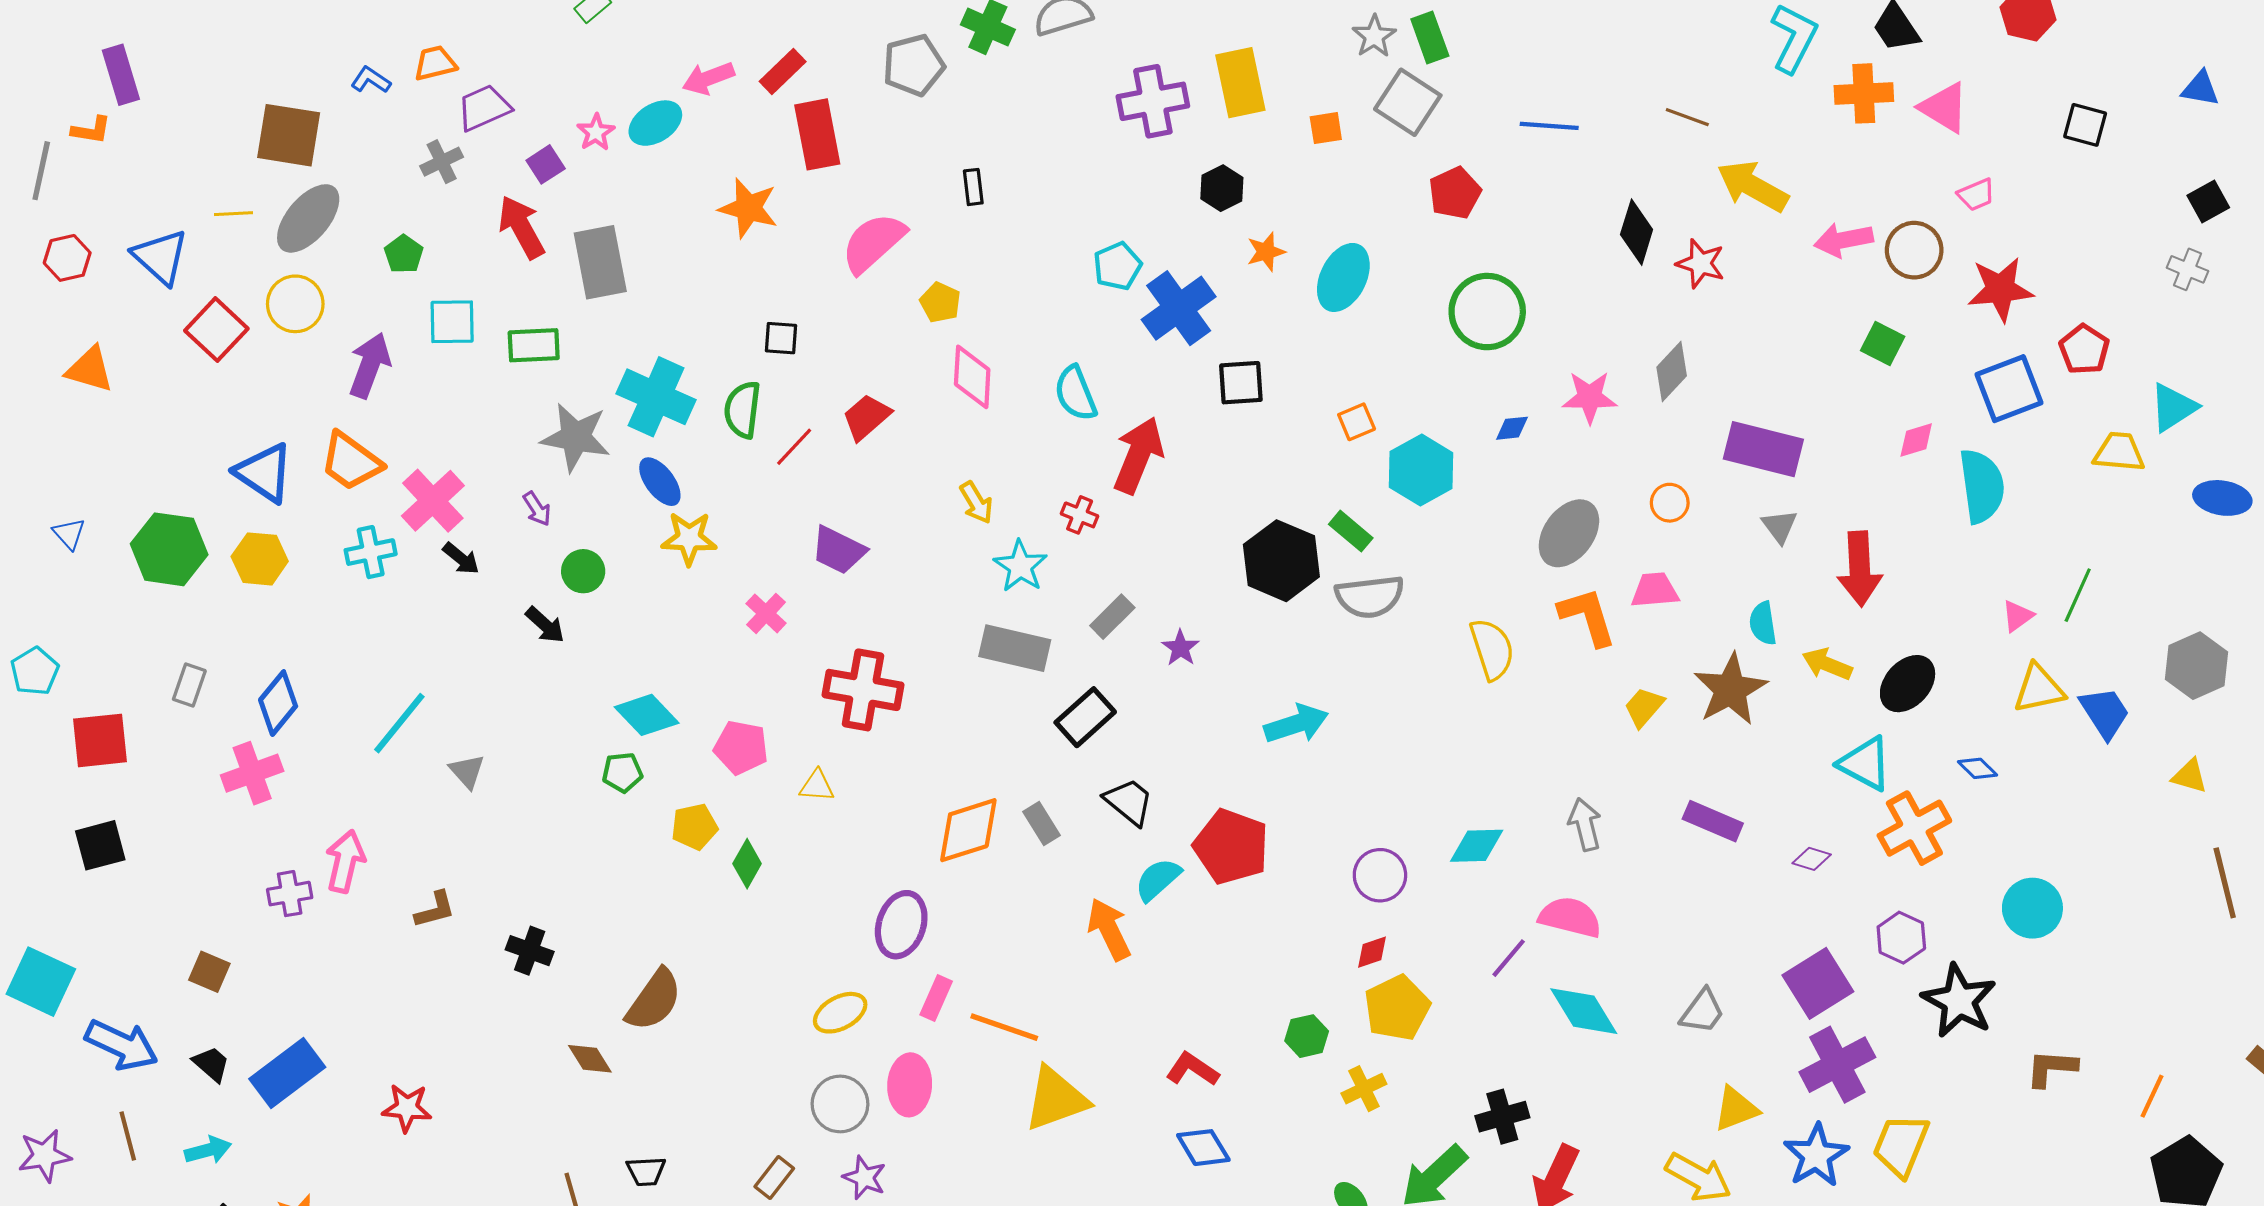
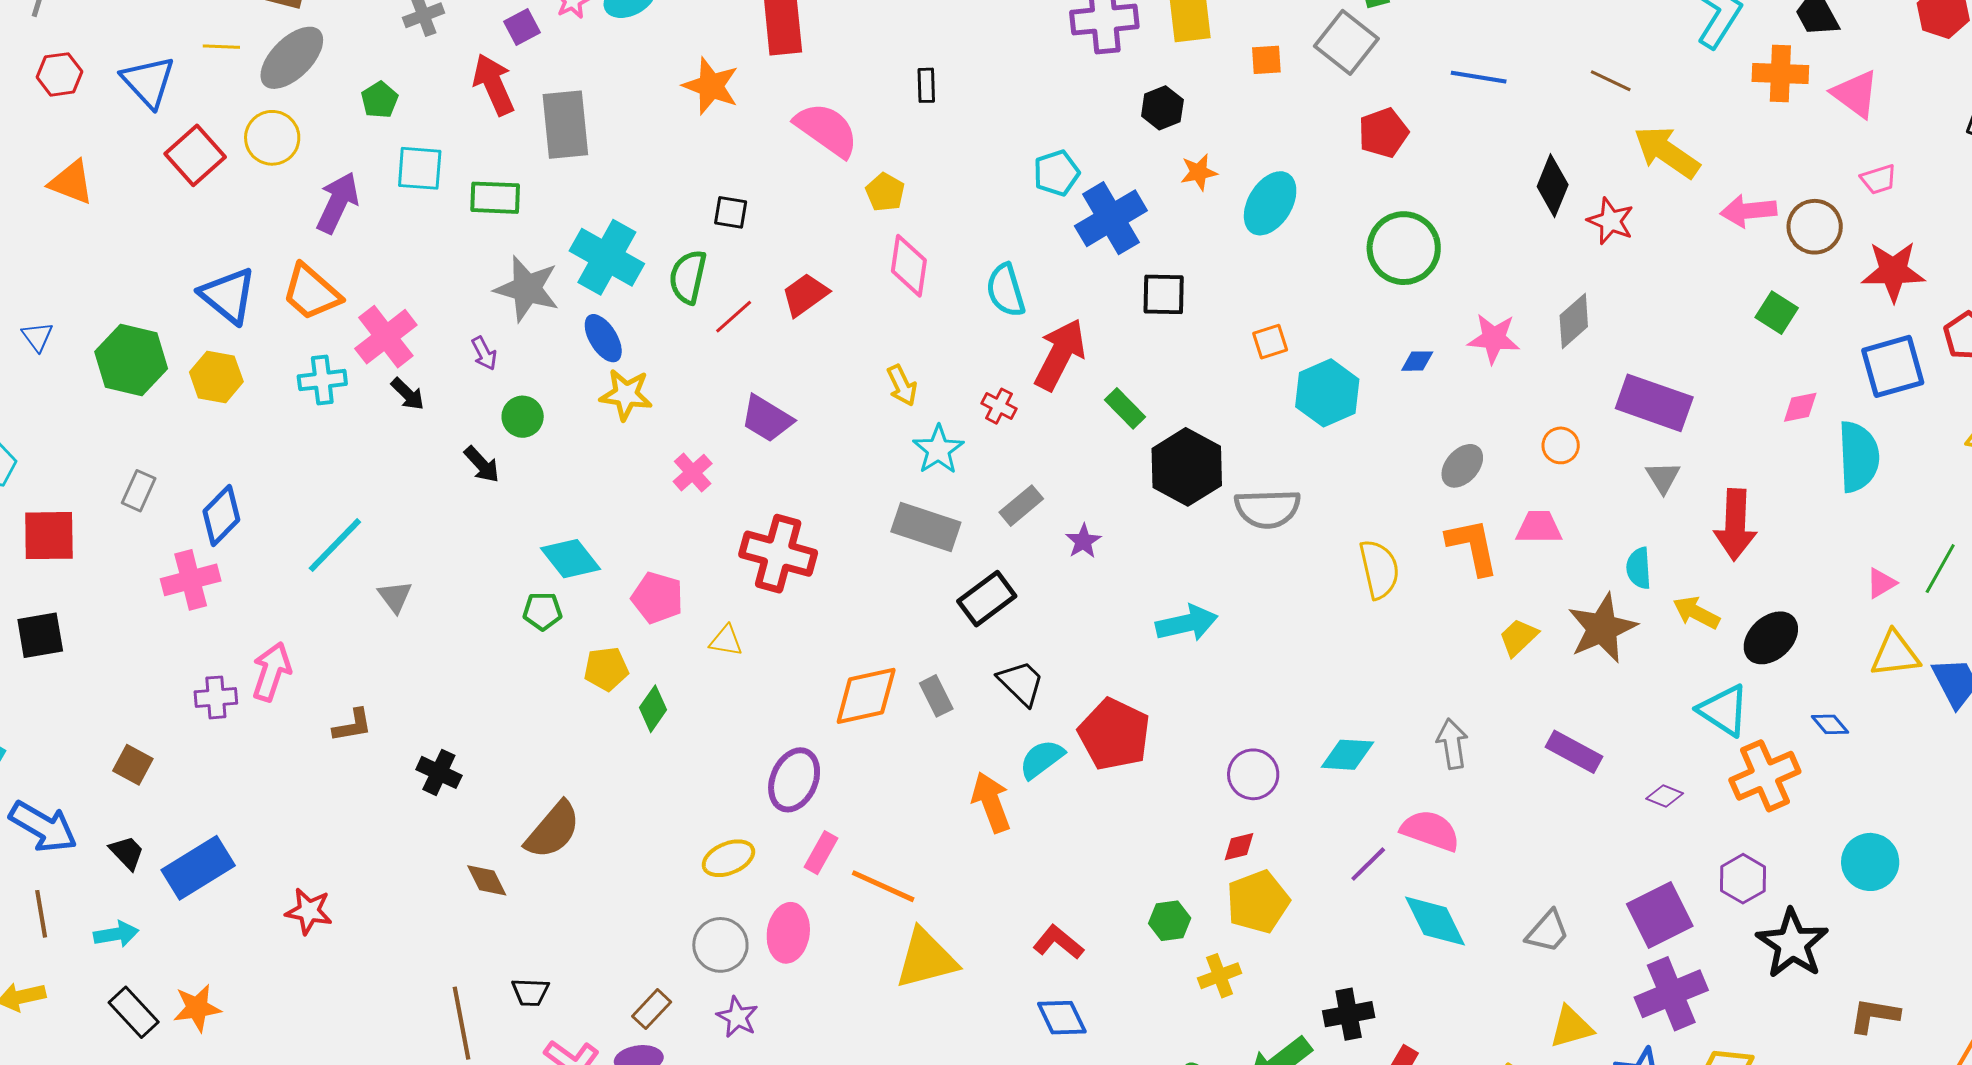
pink semicircle: (873, 243) -> (827, 130), turned 72
green rectangle: (1351, 531) -> (1125, 408), moved
gray ellipse: (1569, 533) -> (1462, 466), size x0.7

